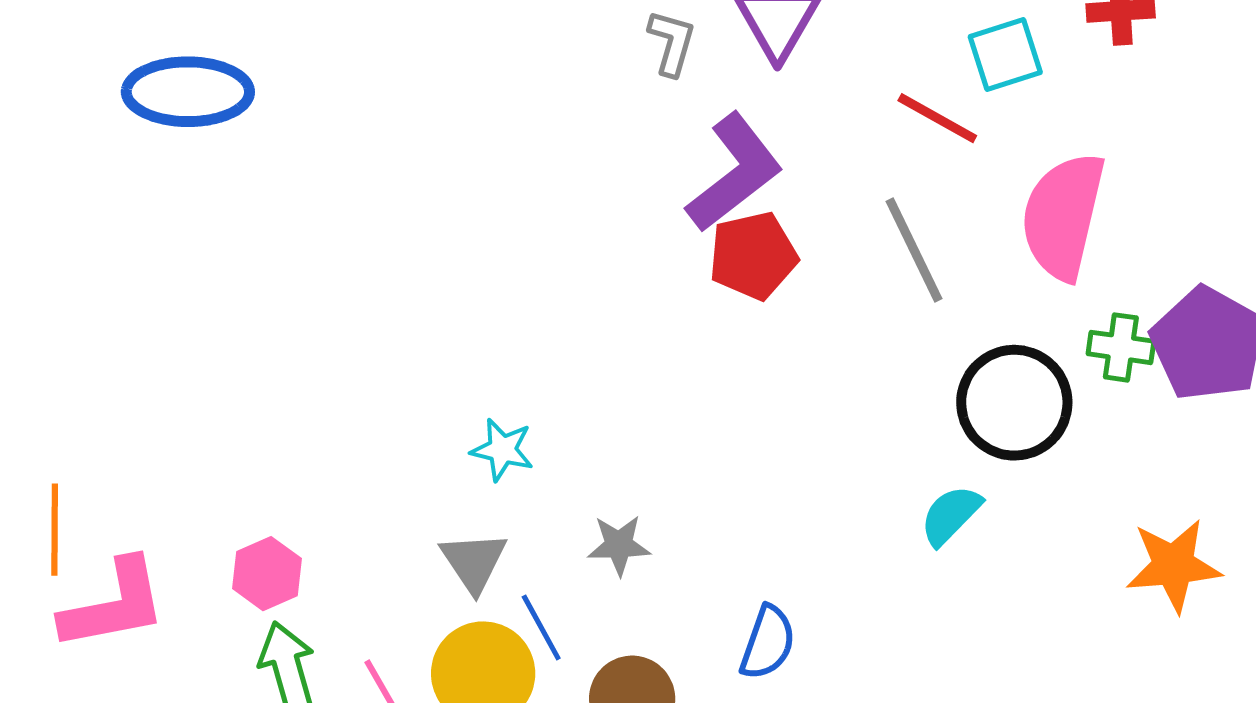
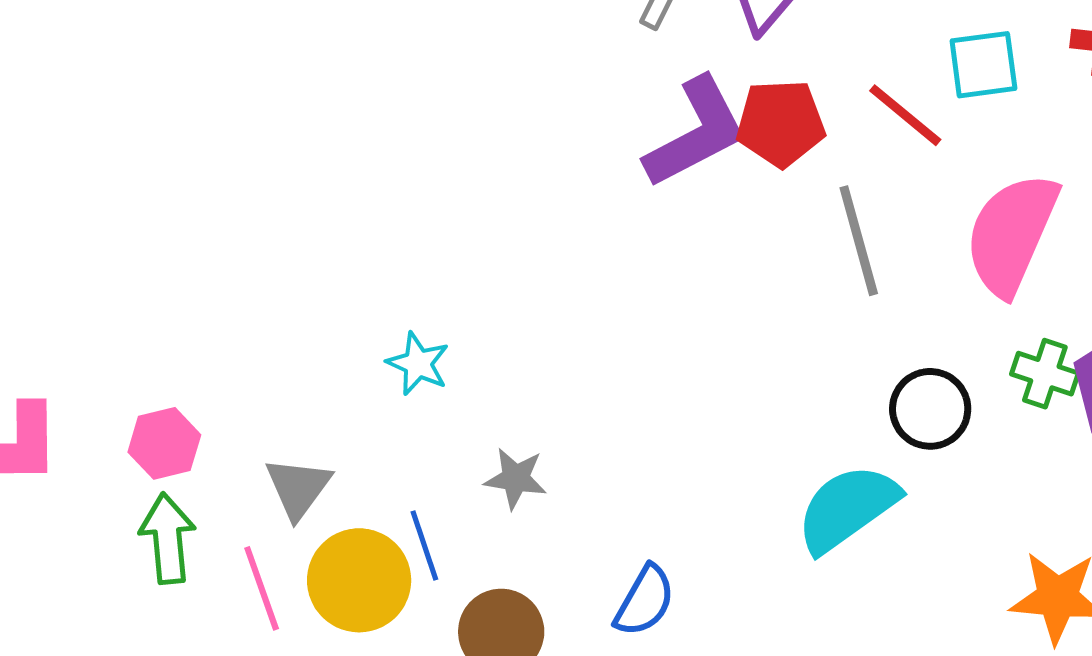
red pentagon: (753, 256) -> (781, 123), moved
black circle: (1014, 403) -> (930, 409), size x0.7
cyan semicircle: (951, 515) -> (847, 508), size x1.6
gray triangle: (474, 562) -> (298, 488), moved

